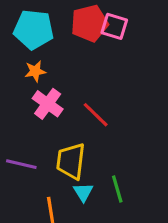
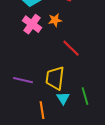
orange star: (35, 71) -> (55, 20), moved
pink cross: (48, 104) -> (32, 24), moved

